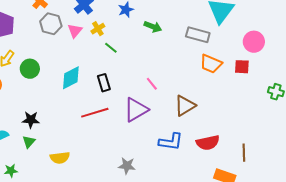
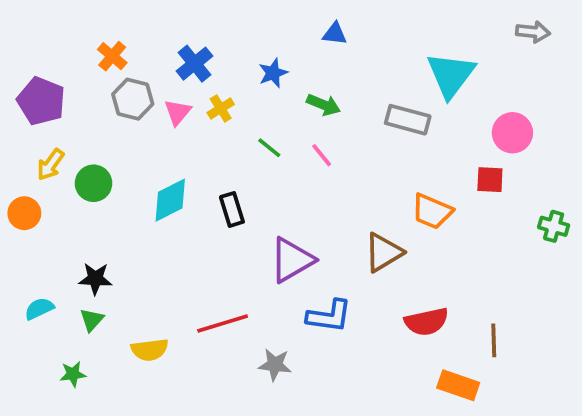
green line: (111, 48) -> (269, 148), moved
orange trapezoid: (211, 64) -> (432, 211), moved
pink line: (152, 84) -> (322, 155), moved
red line: (95, 113) -> (223, 324), moved
blue L-shape: (171, 142) -> (329, 316), moved
green star: (11, 171) -> (73, 374), moved

